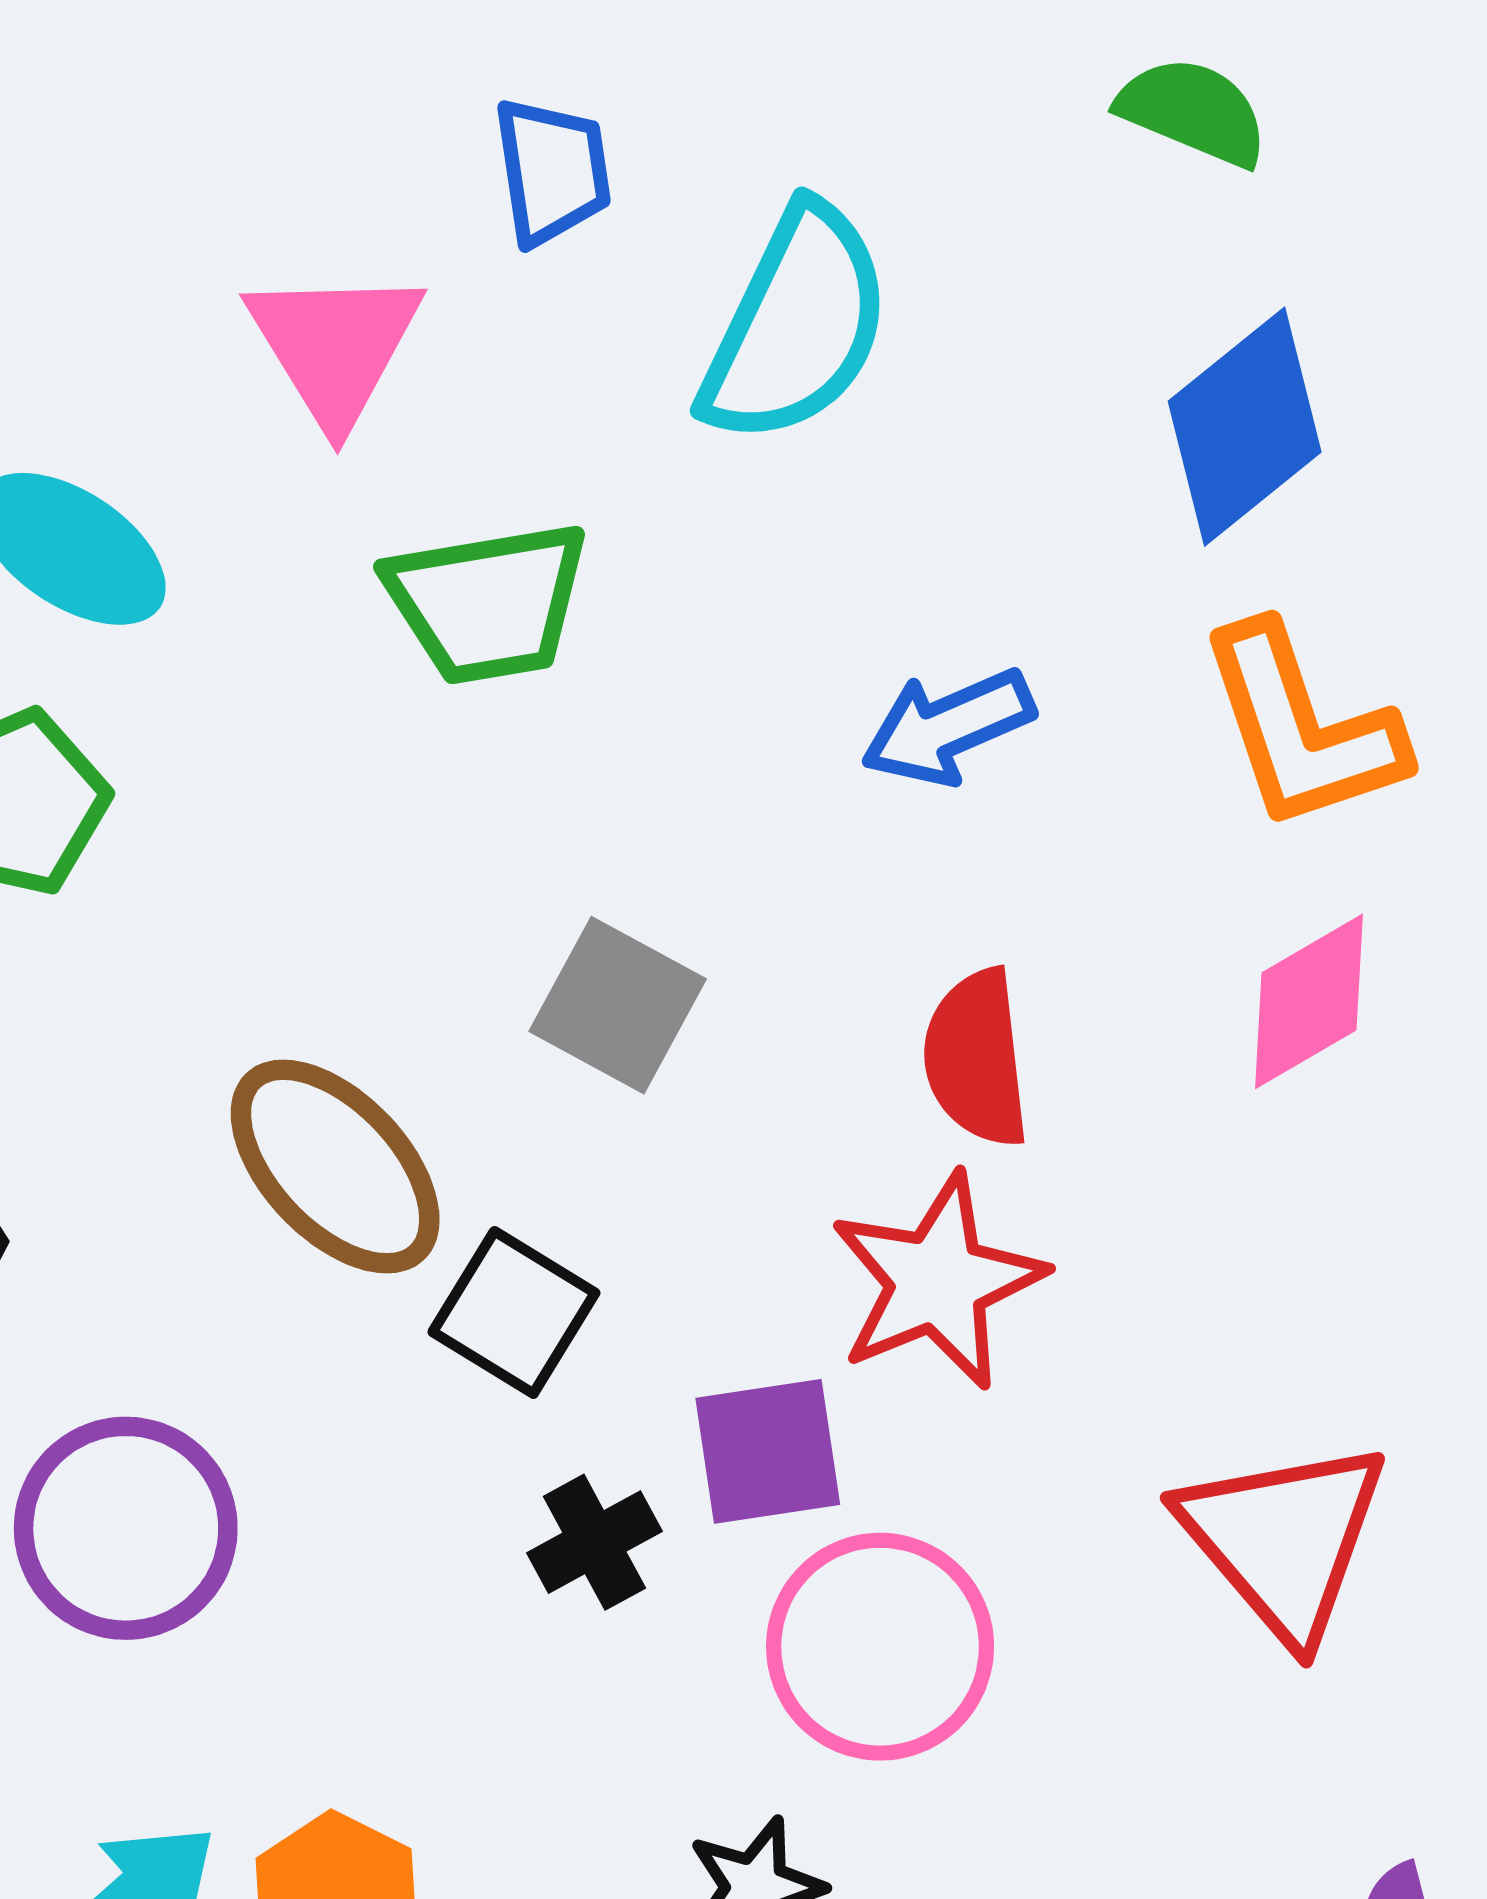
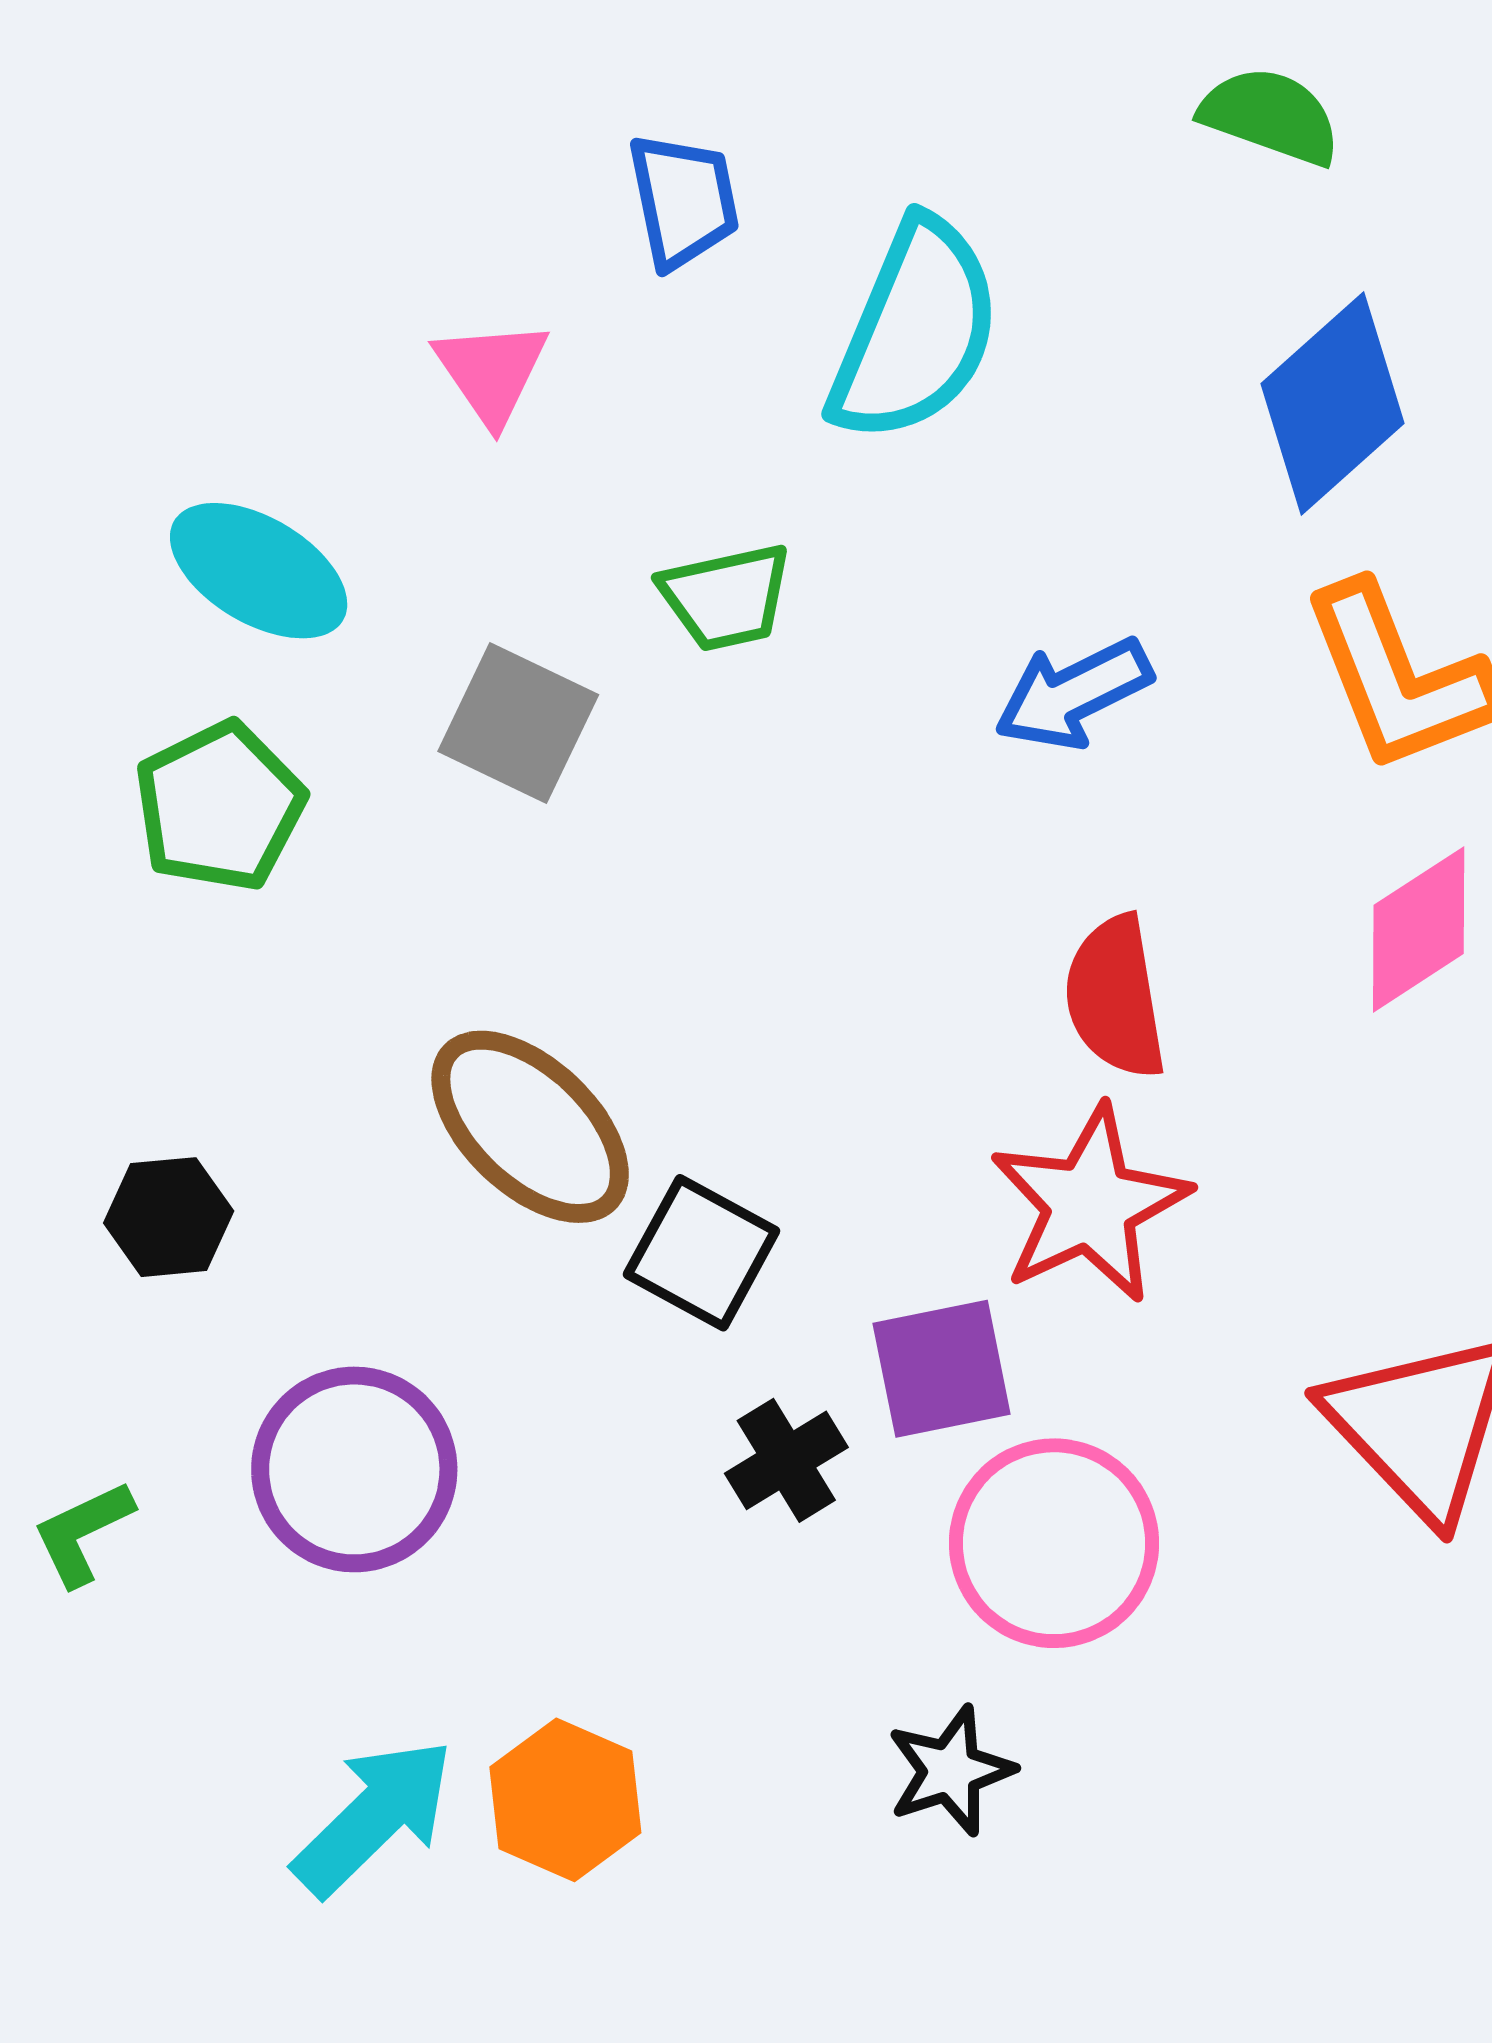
pink triangle: (335, 346) -> (491, 372), size x0.7
green trapezoid: (488, 602) -> (726, 597), moved, size x0.7
gray square: (618, 1005) -> (518, 723), moved

